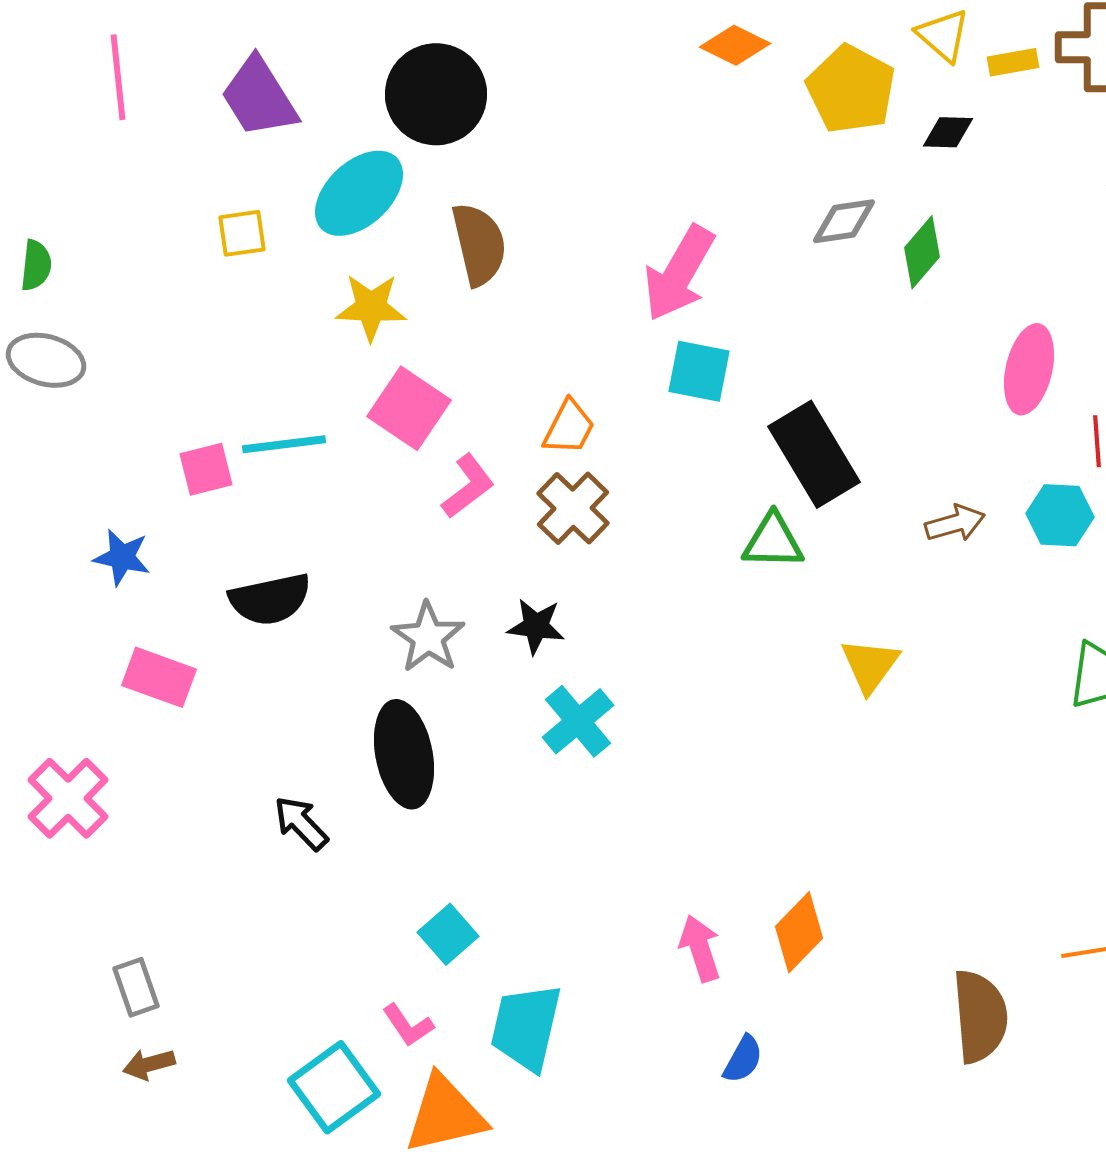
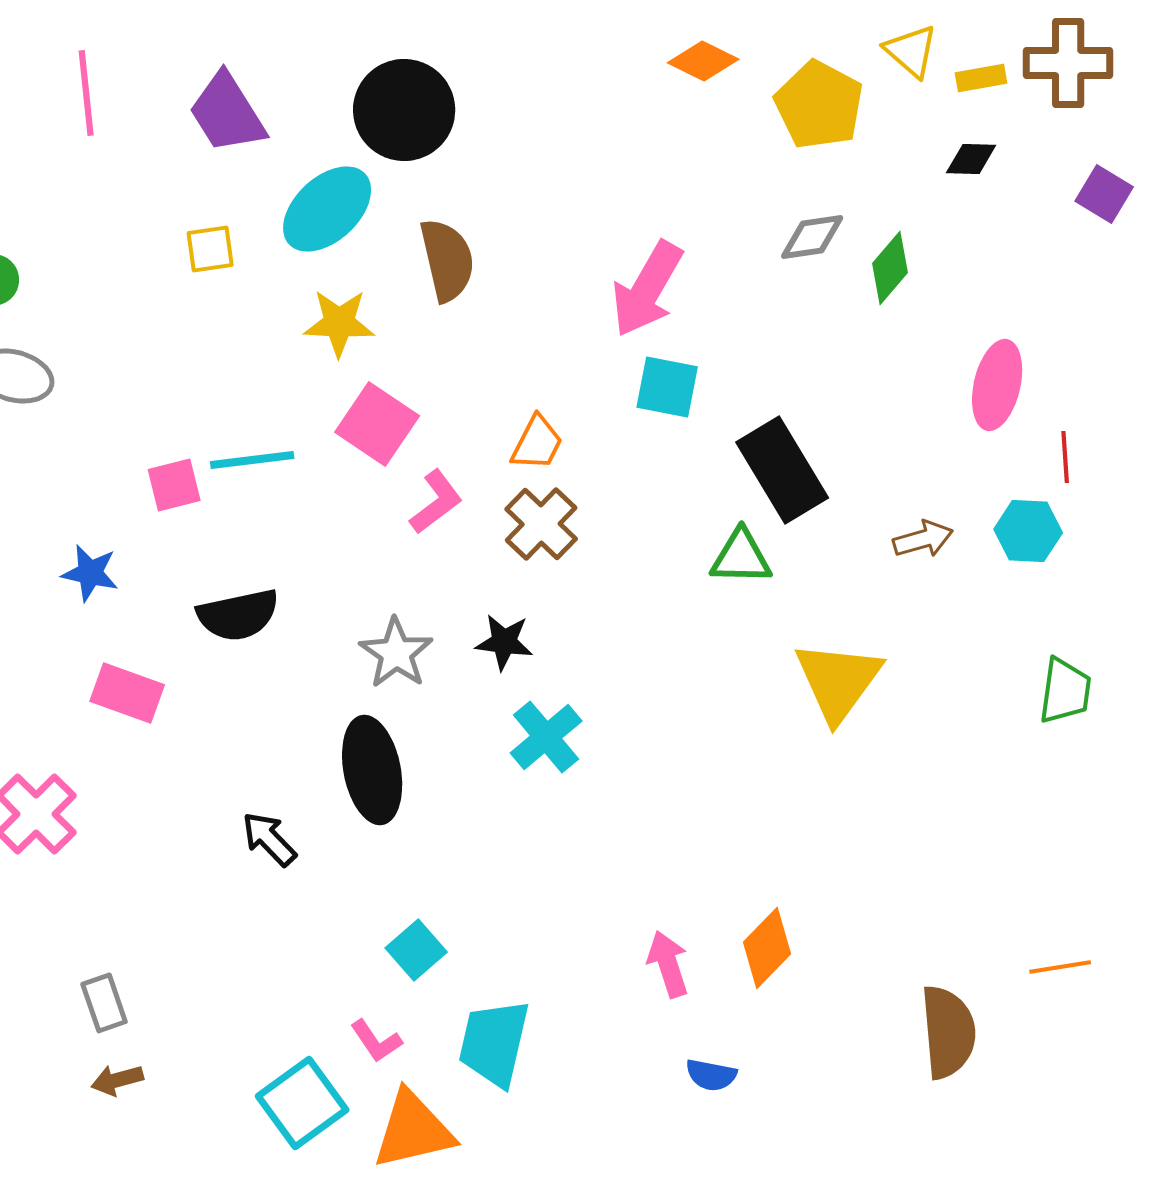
black diamond: (948, 132) -> (971, 159), moved
yellow triangle: (870, 665) -> (838, 681), size x1.5
blue semicircle: (743, 1059) -> (711, 1075), turned 72

